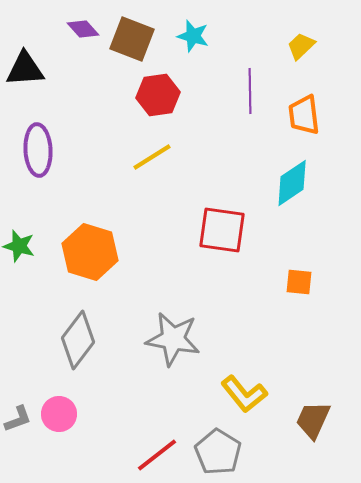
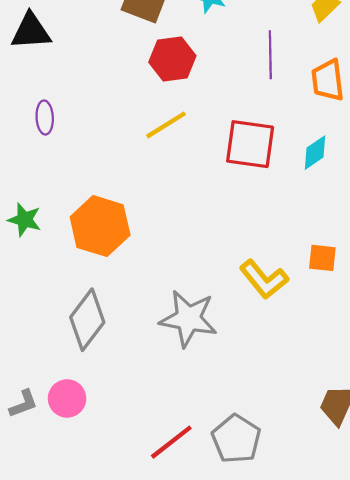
purple ellipse: (38, 150) -> (45, 117), size x0.6
cyan diamond: (292, 183) -> (315, 153), size x0.7
red square: (222, 230) -> (250, 144), moved
yellow L-shape: (244, 394) -> (264, 279), moved

